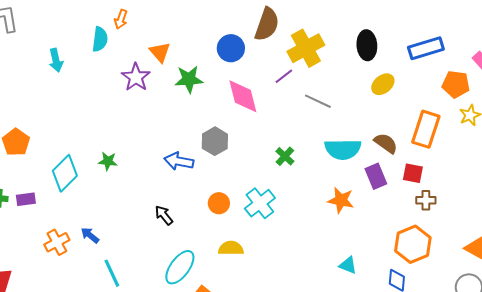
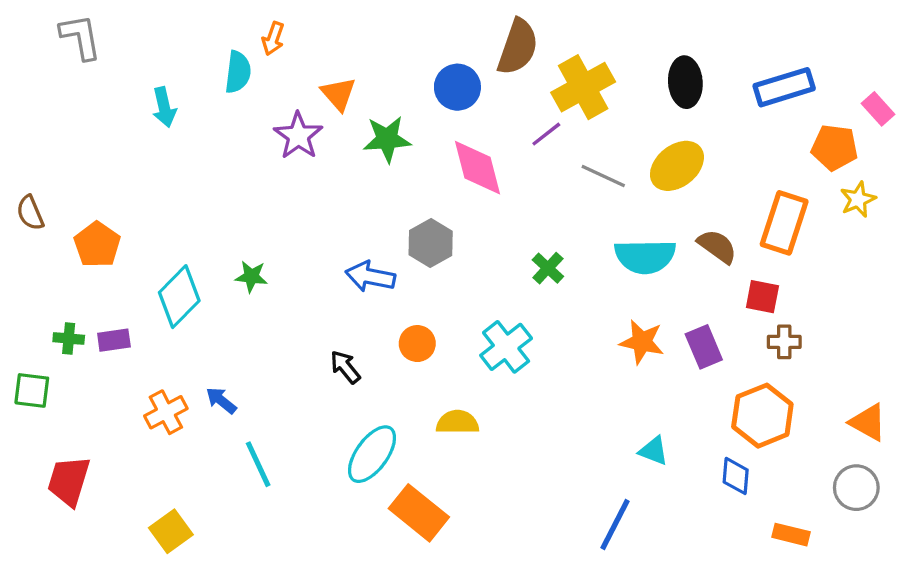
yellow ellipse: (383, 84) -> (677, 166), moved, size x1.4
purple rectangle: (376, 176) -> (704, 347), moved
orange circle: (219, 203) -> (417, 344), moved

